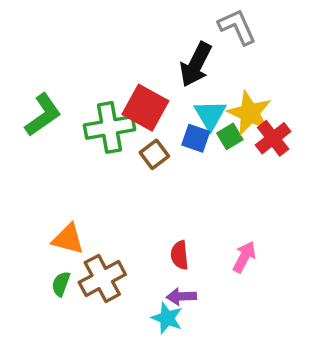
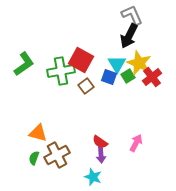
black arrow: (196, 65) -> (129, 36), moved
red semicircle: (180, 255) -> (100, 142), turned -49
purple arrow: (181, 296) -> (101, 155), moved, turned -91

